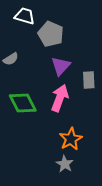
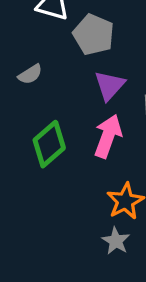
green diamond: (23, 103) -> (49, 144), turned 76

